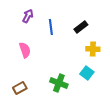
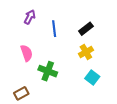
yellow cross: (93, 49) -> (86, 52), moved, turned -32
green cross: (59, 83) -> (48, 71), moved

